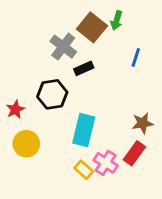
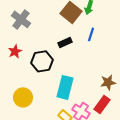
gray cross: (63, 47) -> (21, 19), moved
blue line: (136, 57) -> (91, 34), moved
red star: (15, 109) -> (15, 51), moved

